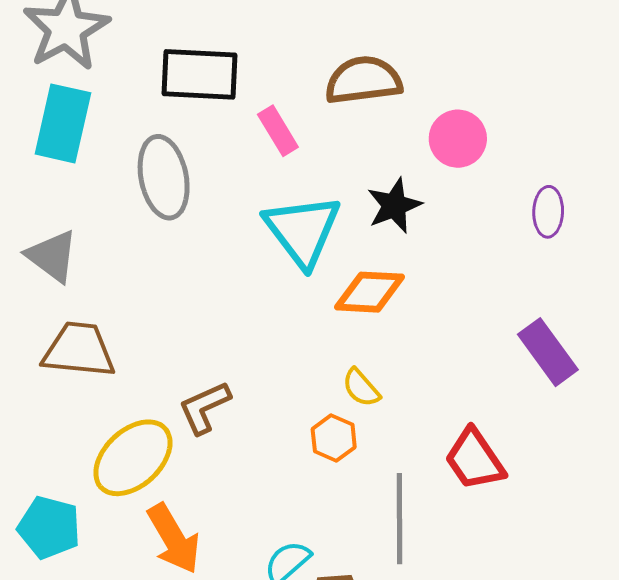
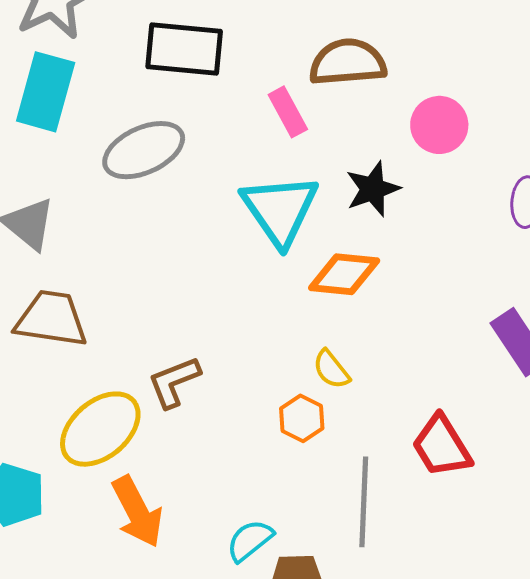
pink rectangle: (278, 131) -> (288, 112), moved
gray ellipse: (164, 177) -> (144, 150), turned 74

